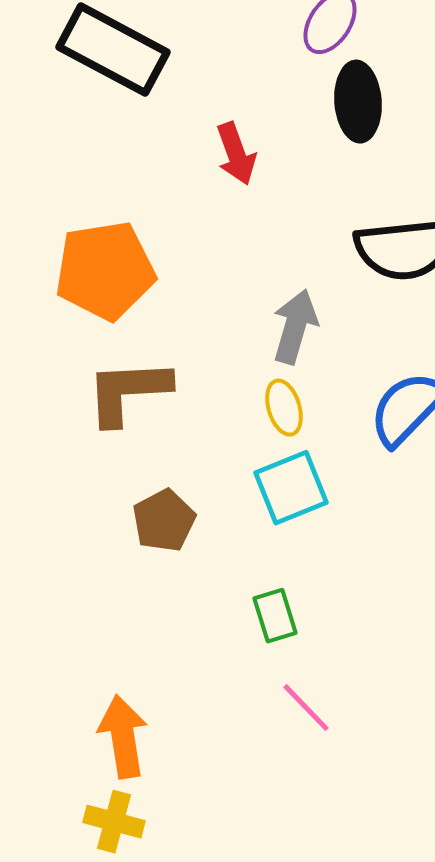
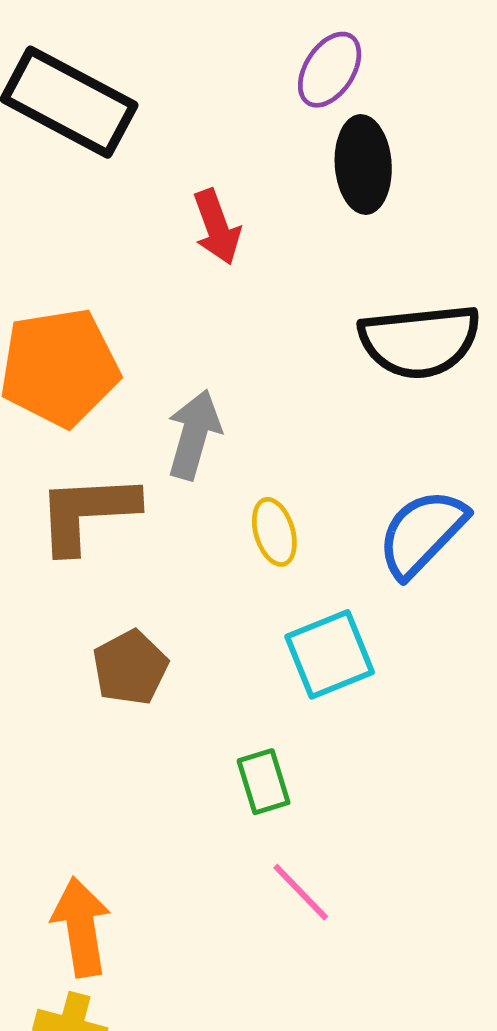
gray arrow: (295, 327) -> (194, 435), moved
cyan square: (291, 488) -> (330, 654), moved

